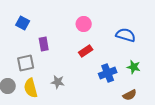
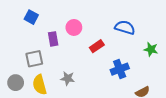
pink circle: (84, 24) -> (74, 27), moved
blue semicircle: (126, 35) -> (125, 27), moved
green star: (134, 67) -> (151, 49), moved

